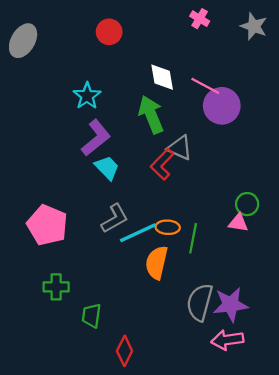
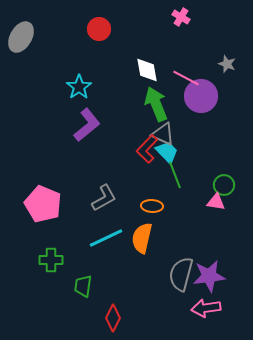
gray star: (254, 26) -> (227, 64), moved, size x0.7
green arrow: (151, 115) -> (156, 104), moved
cyan trapezoid: (107, 168) -> (167, 152), moved
cyan line: (138, 233) -> (106, 238), moved
green line: (193, 238) -> (175, 175), moved, turned -32

